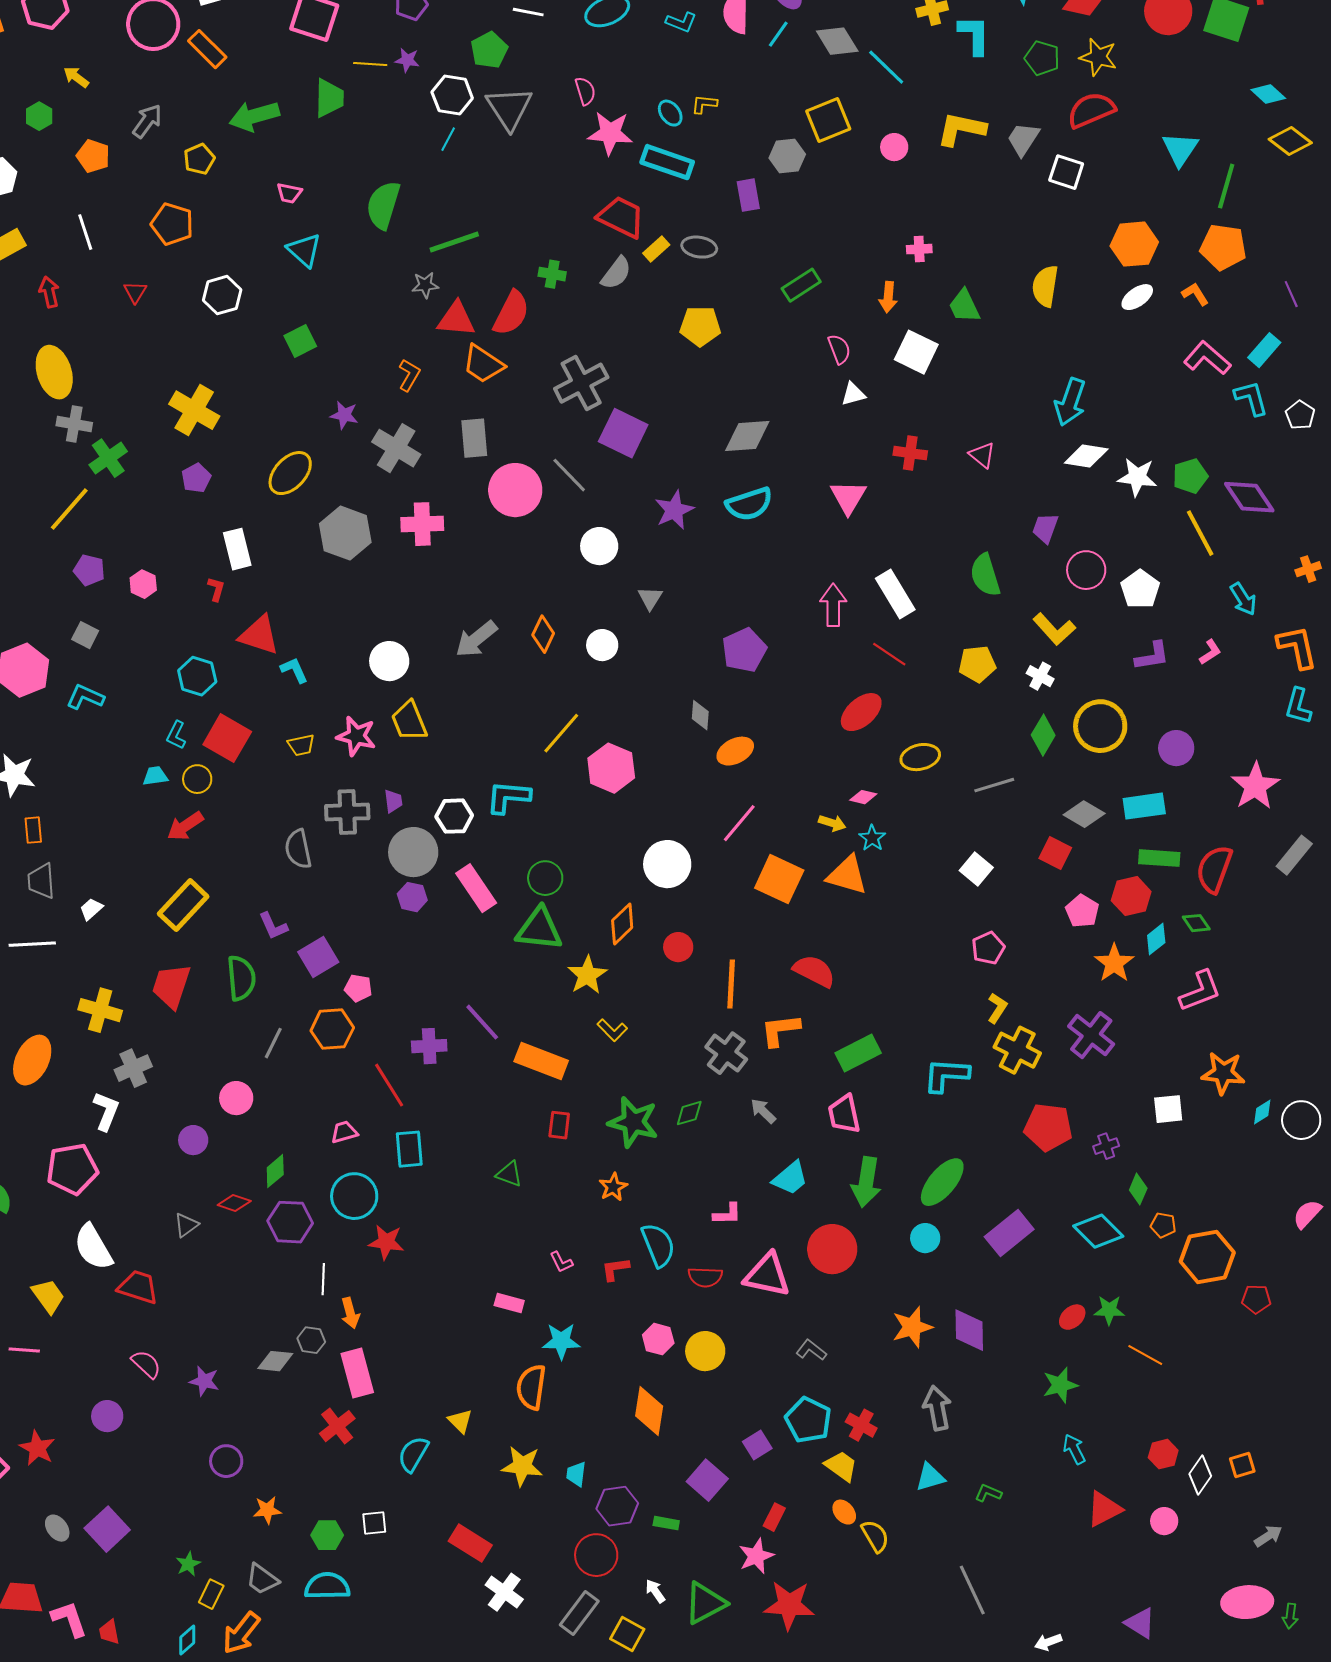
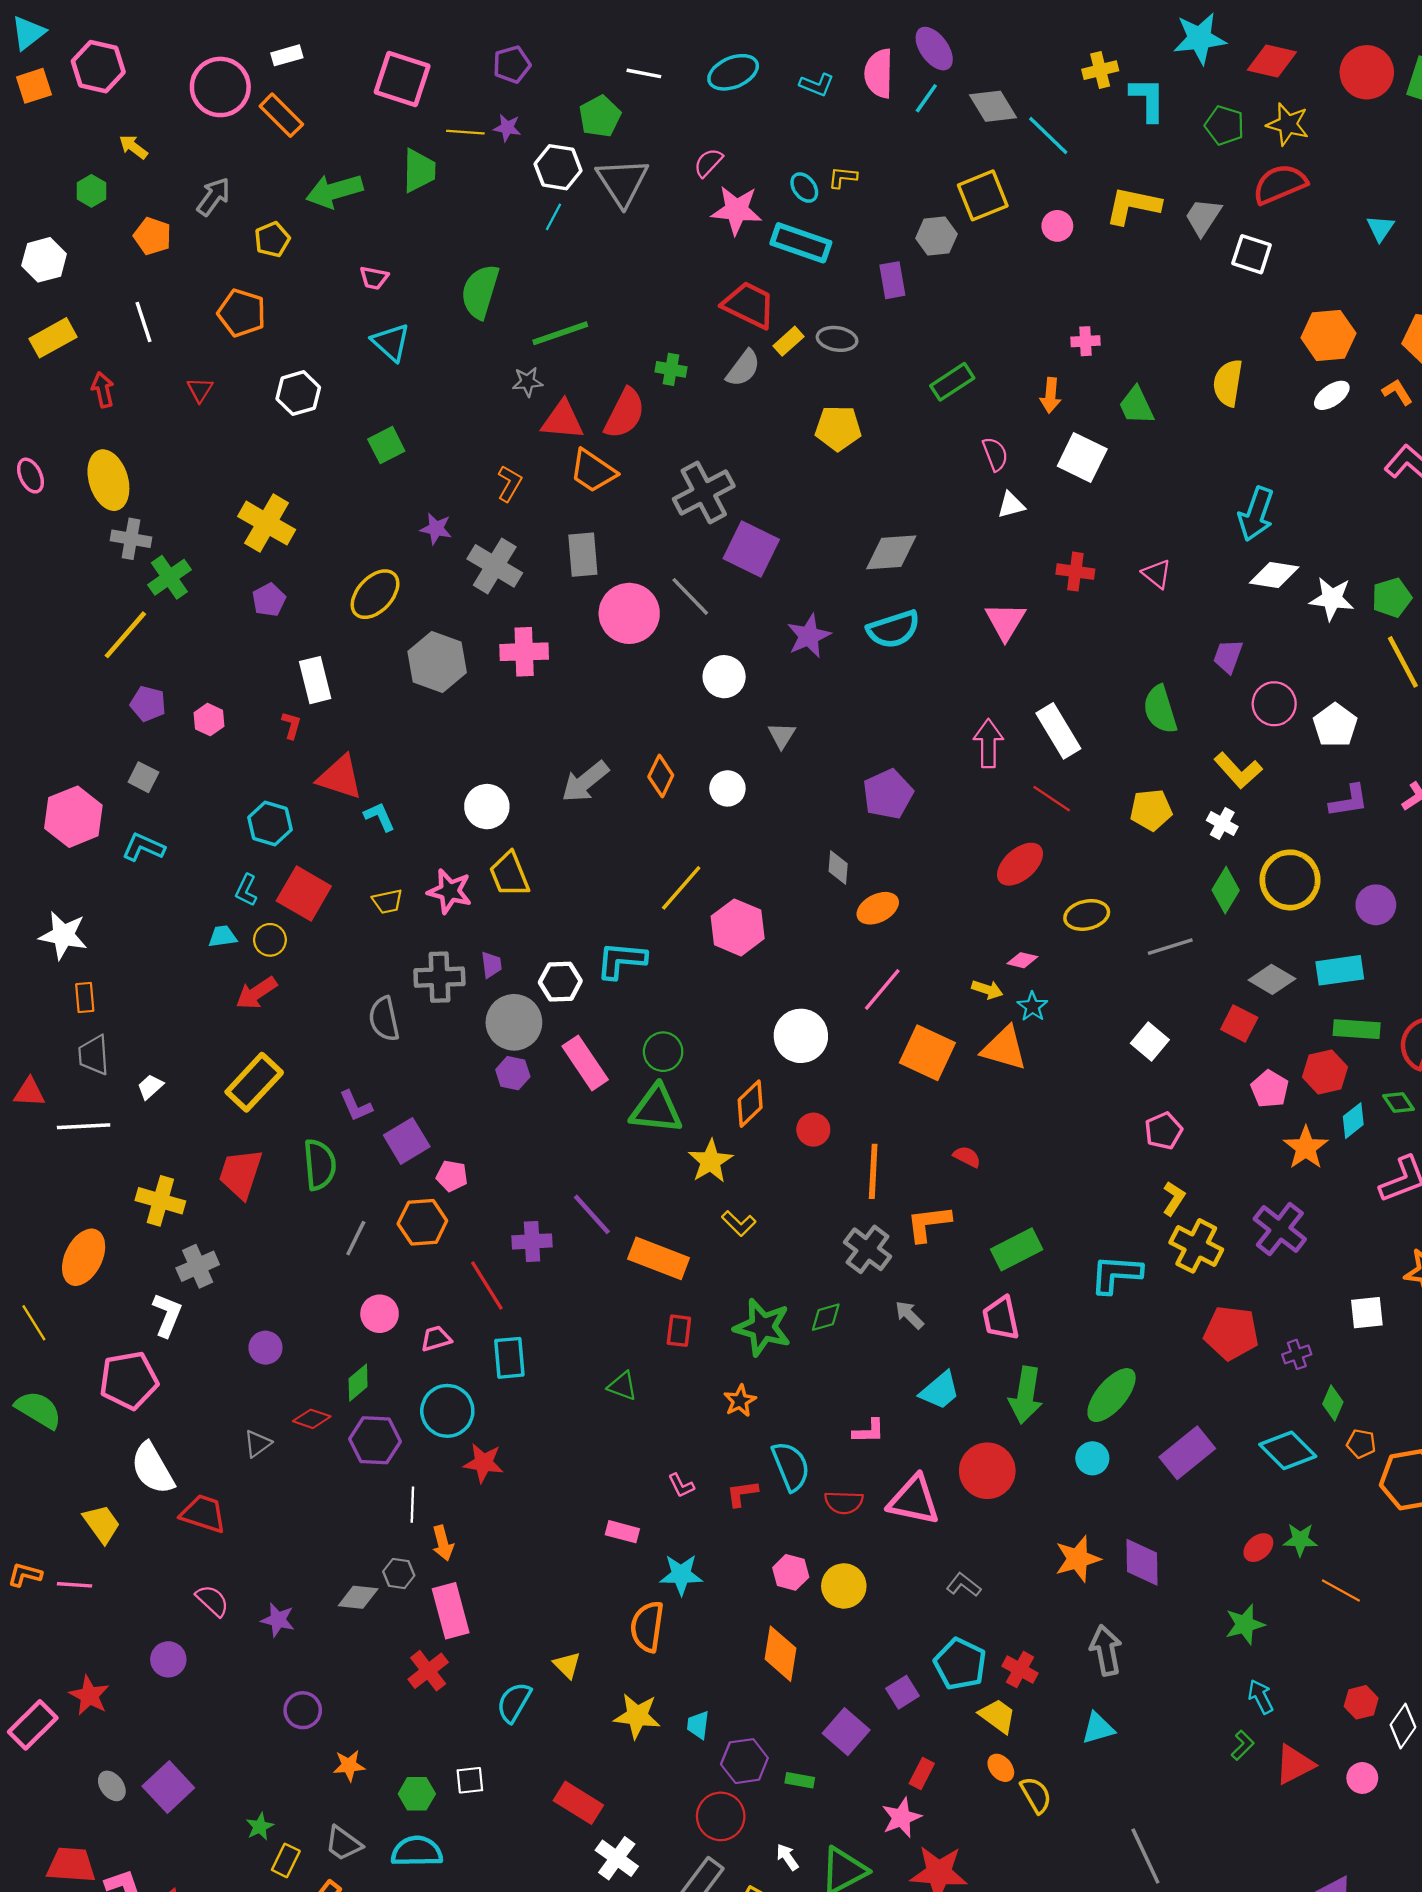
pink semicircle: (585, 91) -> (708, 163), turned -120
cyan triangle: (1180, 149) -> (1380, 228), size x0.7
red semicircle: (814, 971) -> (967, 1157), size x0.6
pink circle: (236, 1098) -> (380, 1314), moved
green L-shape: (988, 1493) -> (1243, 1745), moved, turned 112

